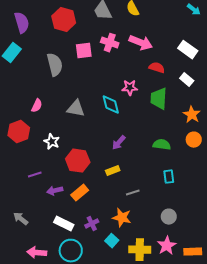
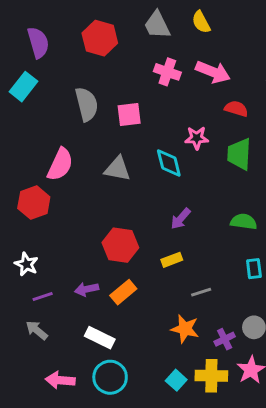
pink square: (84, 51) -> (129, 114), moved
pink semicircle: (37, 106) -> (60, 164), size x1.6
white star: (52, 142) -> (26, 264), moved
purple line: (35, 175) -> (43, 297), moved
purple cross: (92, 224) -> (225, 339), moved
cyan square: (112, 241) -> (176, 380), moved

